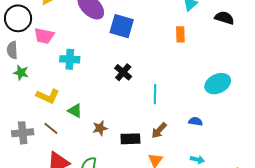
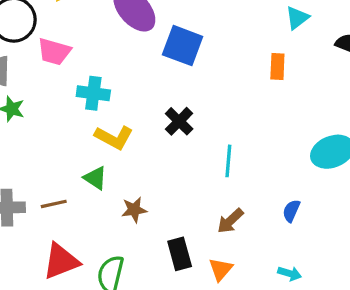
yellow L-shape: (48, 96) -> (114, 137), moved
blue semicircle: (196, 121) -> (291, 211), turned -80
brown line: (51, 128) -> (54, 204), turned -56
black rectangle: (130, 139) -> (180, 254), moved, turned 72

